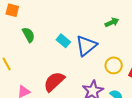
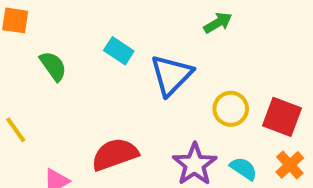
cyan rectangle: (63, 41) -> (119, 51), moved
red semicircle: (54, 82) -> (115, 154), turned 30

